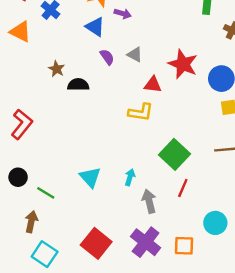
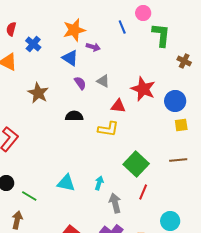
brown star: (57, 69) -> (38, 93), size x1.5
black semicircle: (78, 85) -> (74, 116), moved
cyan triangle: (90, 177) -> (66, 183), turned -36

